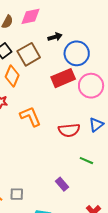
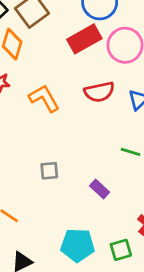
red semicircle: (69, 130) -> (99, 92), moved
gray square: (17, 194) -> (49, 171), moved

